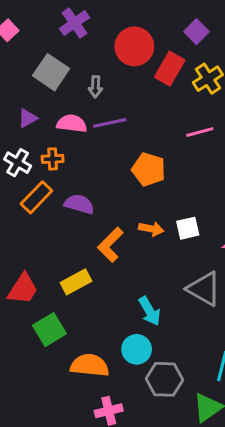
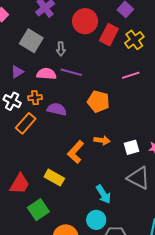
purple line: (110, 123) -> (71, 72), turned 30
purple semicircle: (79, 204) -> (57, 109), moved
white square: (188, 228) -> (131, 147), moved
yellow rectangle: (76, 282) -> (54, 178), turned 60

